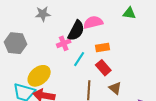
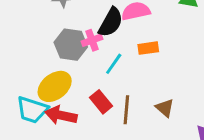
gray hexagon: (15, 43) -> (71, 45), moved
red rectangle: (103, 68) -> (101, 102), moved

